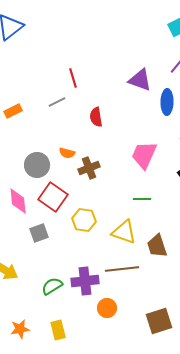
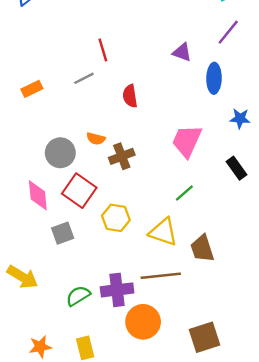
purple triangle: (140, 80) -> (182, 52), size x0.7
green line: (142, 199) -> (184, 193), turned -42
orange circle: (107, 308) -> (143, 322), size x1.5

